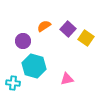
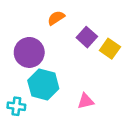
orange semicircle: (44, 26) -> (56, 18), moved
purple circle: (23, 41) -> (29, 52), size x1.5

